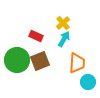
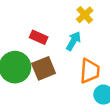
yellow cross: (63, 23) -> (85, 15), moved

